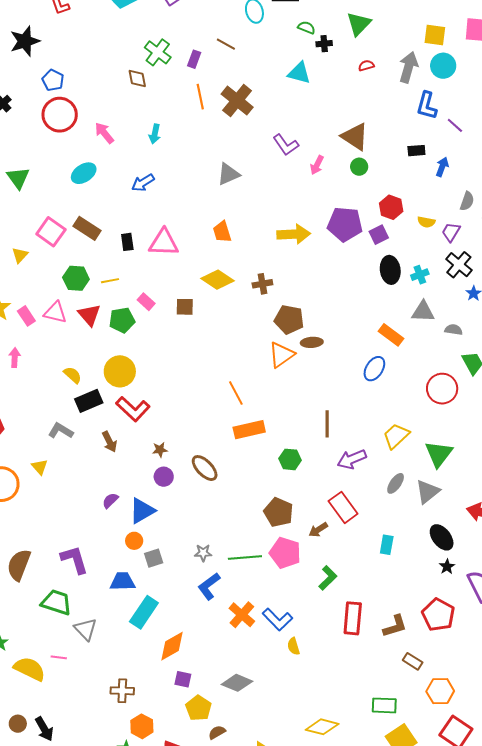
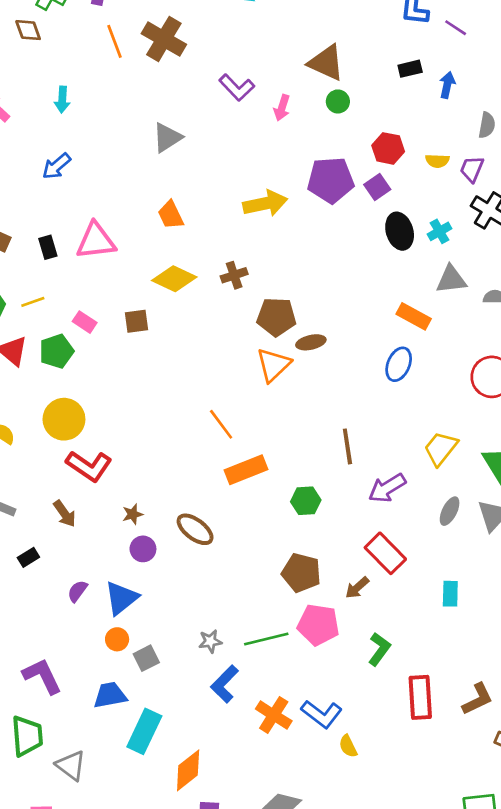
black rectangle: (89, 401) -> (28, 557), moved, size x0.6
green trapezoid: (56, 602) -> (27, 736), turned 76

